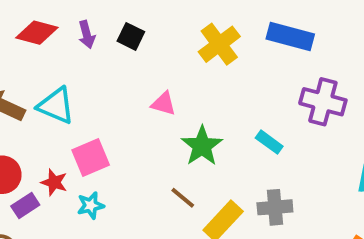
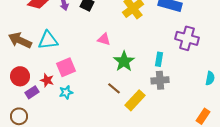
cyan triangle: (56, 106) -> (48, 40), turned -30
cyan rectangle: (269, 142) -> (159, 59), turned 64
gray cross: (275, 207) -> (160, 80), moved

